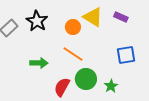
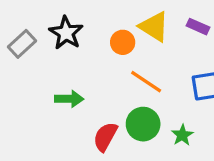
orange line: (73, 54) -> (146, 82), moved

